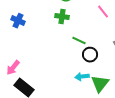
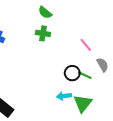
pink line: (103, 12) -> (86, 45), moved
green line: (79, 41) -> (85, 75), moved

